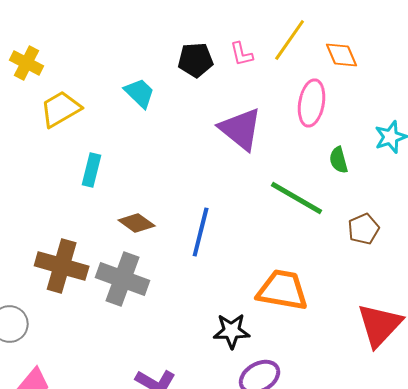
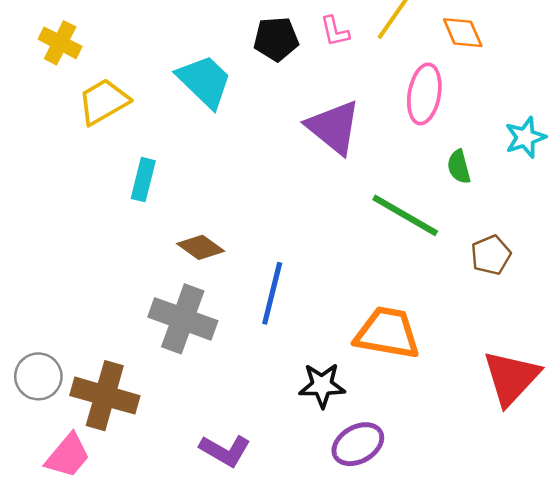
cyan trapezoid: (140, 93) -> (204, 81), size x1.4
blue line: (201, 232) -> (272, 293), moved
brown cross: (62, 266) -> (105, 396), moved

